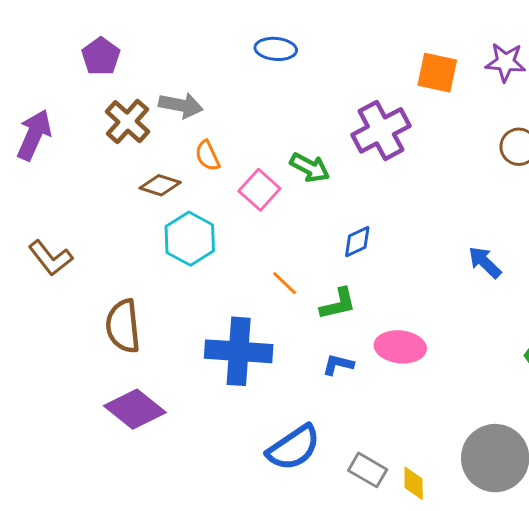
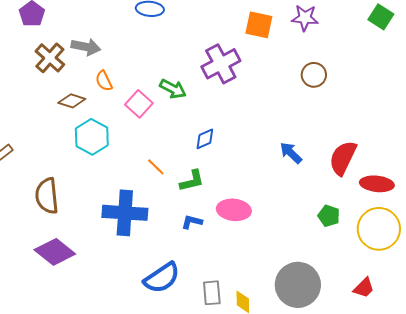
gray rectangle: (368, 470) -> (212, 293), turned 55

